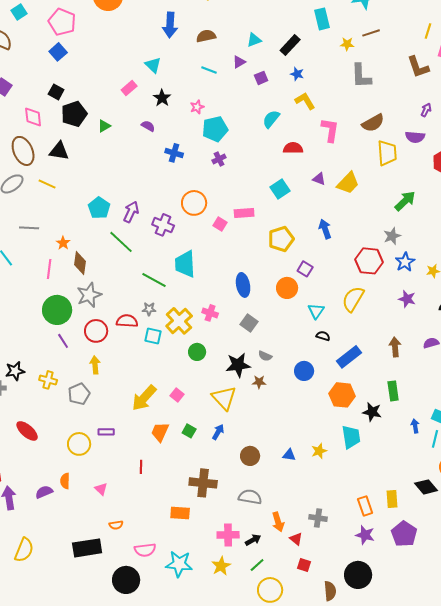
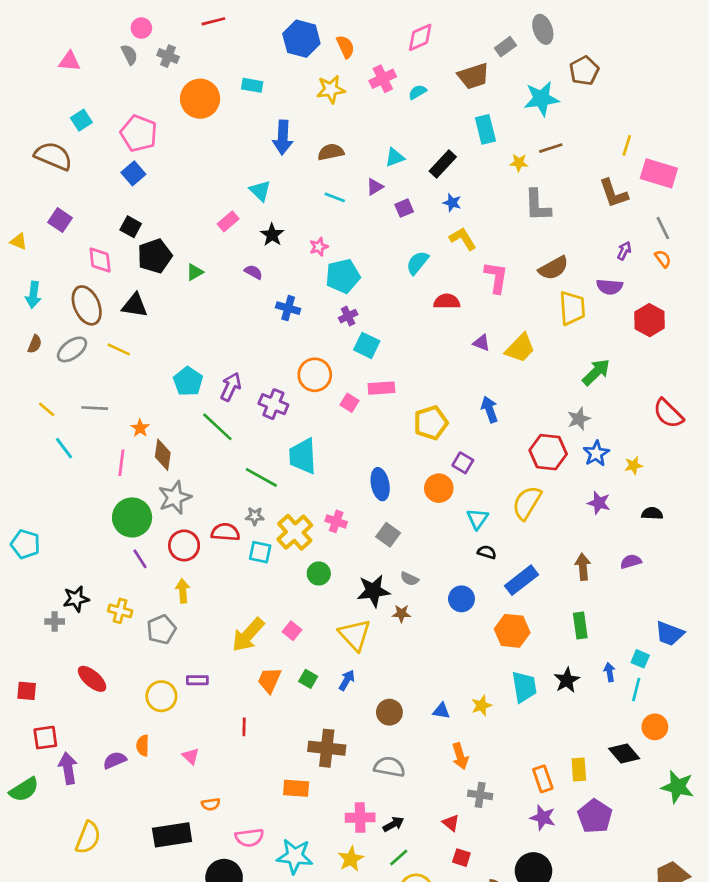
cyan square: (280, 189) -> (367, 345), moved, turned -30
black star: (372, 412) -> (567, 680), moved, turned 30
orange arrow: (278, 522) -> (460, 756), moved

